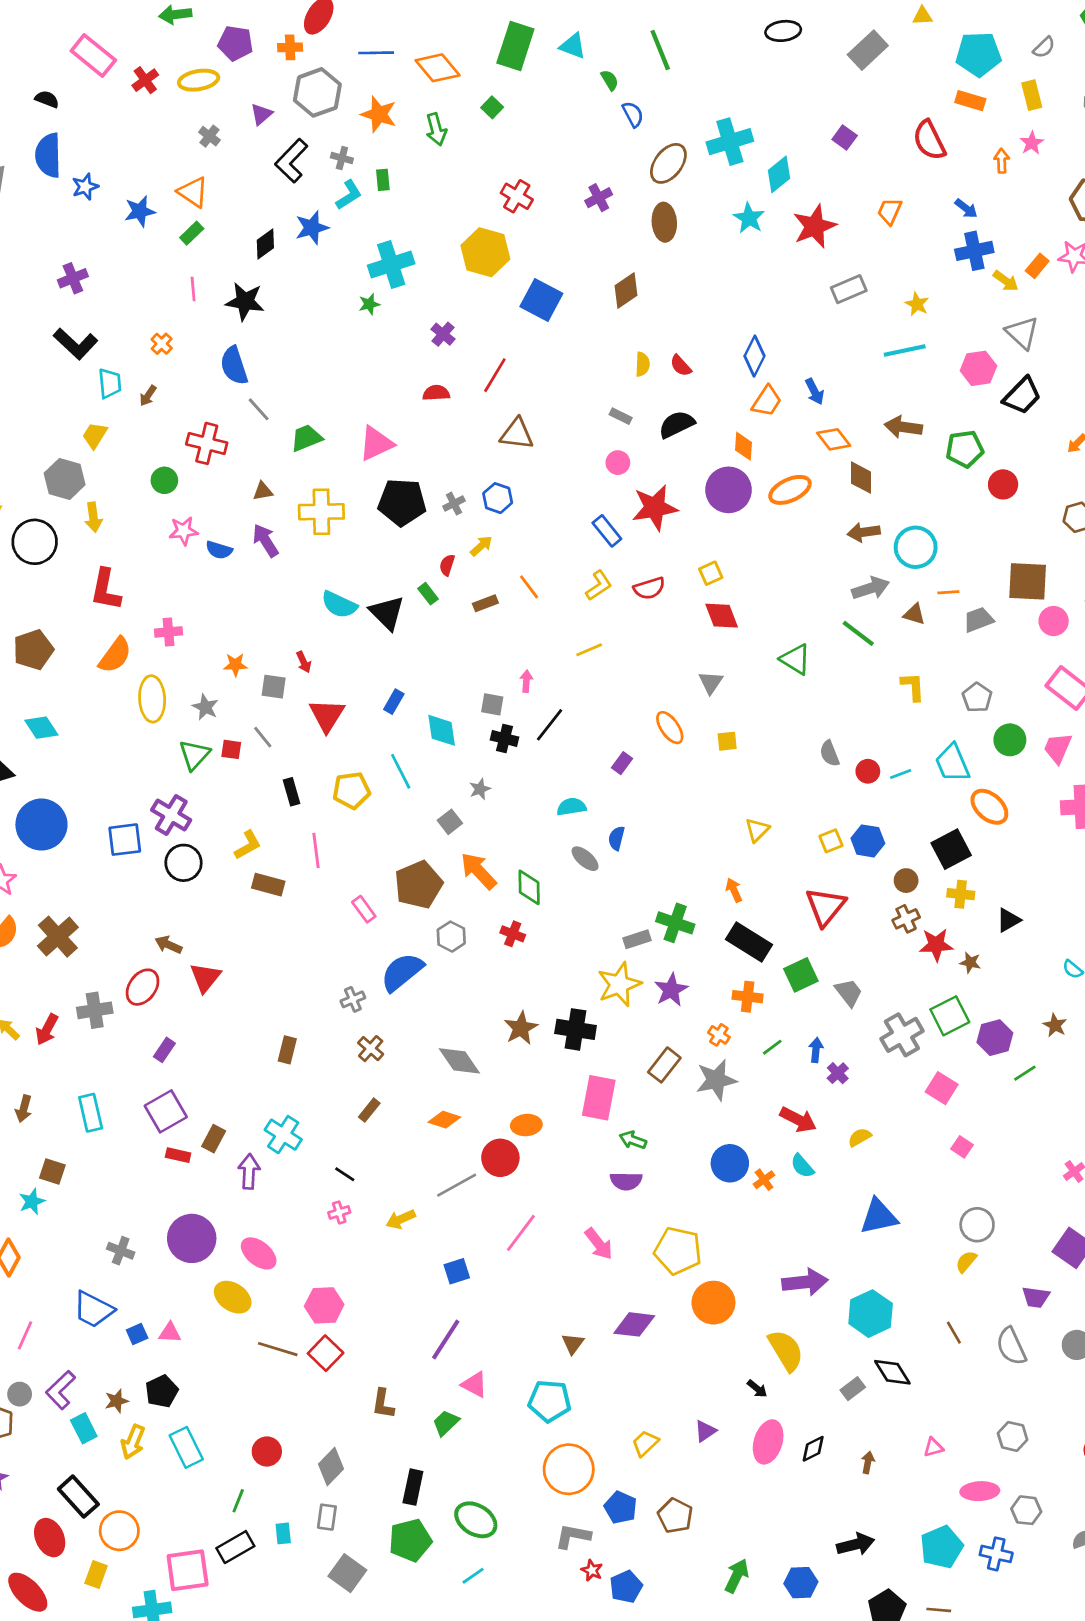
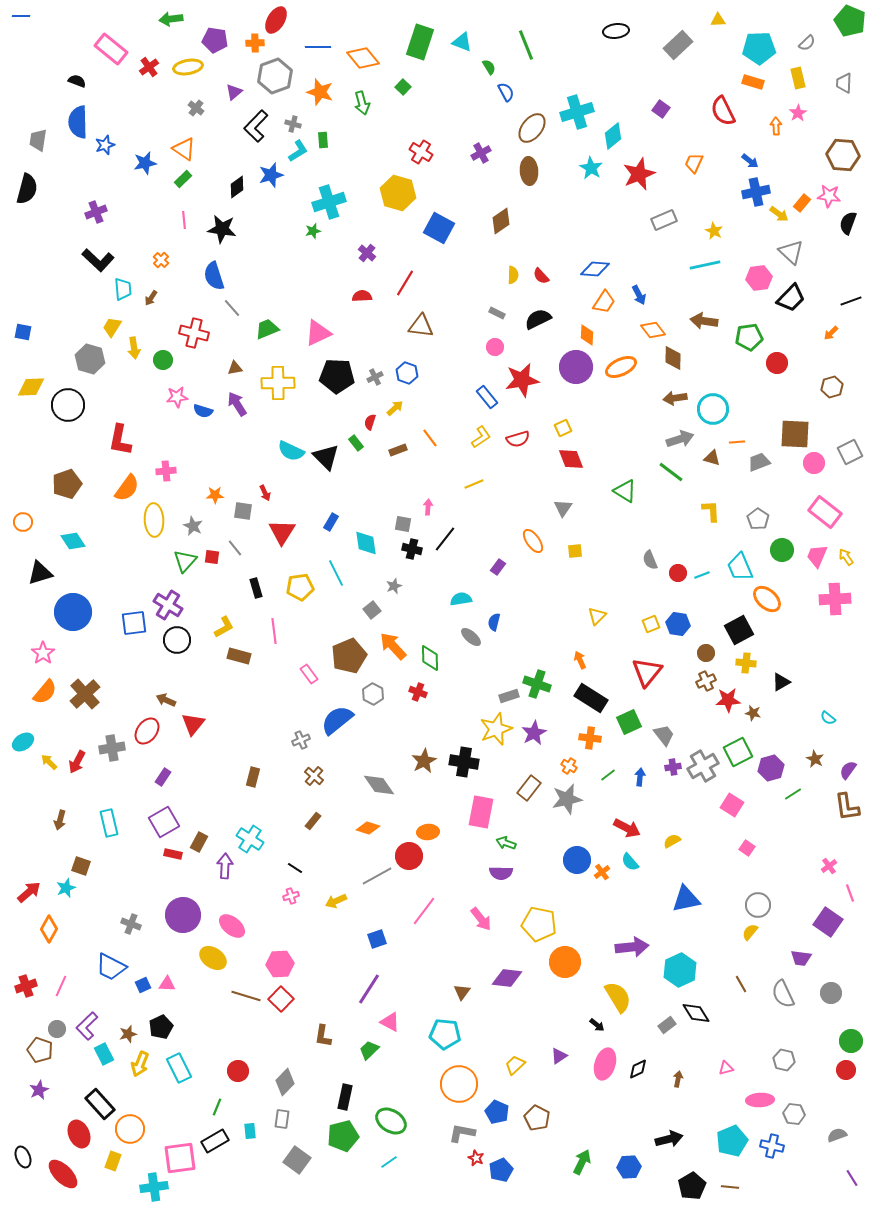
blue diamond: (754, 356) -> (595, 269), turned 68
yellow arrow: (93, 517) -> (134, 348), moved
purple cross: (838, 1073) -> (673, 767), moved, turned 35

